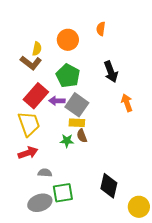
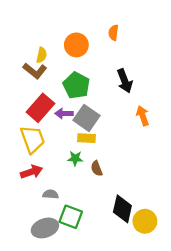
brown semicircle: (82, 136) -> (97, 168), moved
green square: (63, 193) -> (71, 217), turned 30
yellow circle: (139, 207) -> (145, 221), moved

